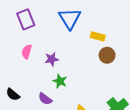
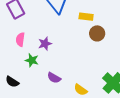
green star: (60, 81) -> (32, 60), moved
purple semicircle: (45, 99) -> (54, 78), moved

